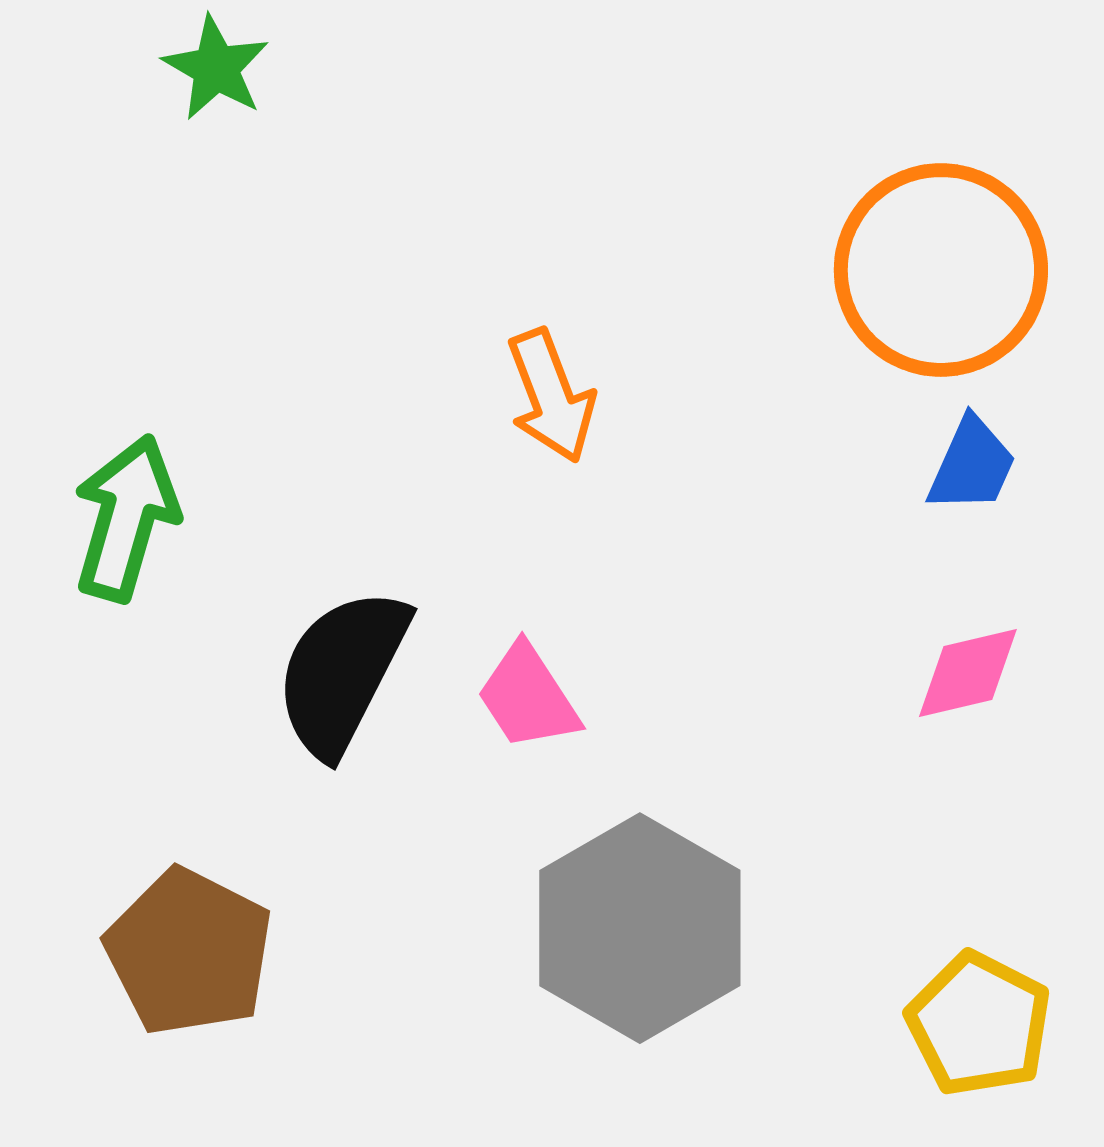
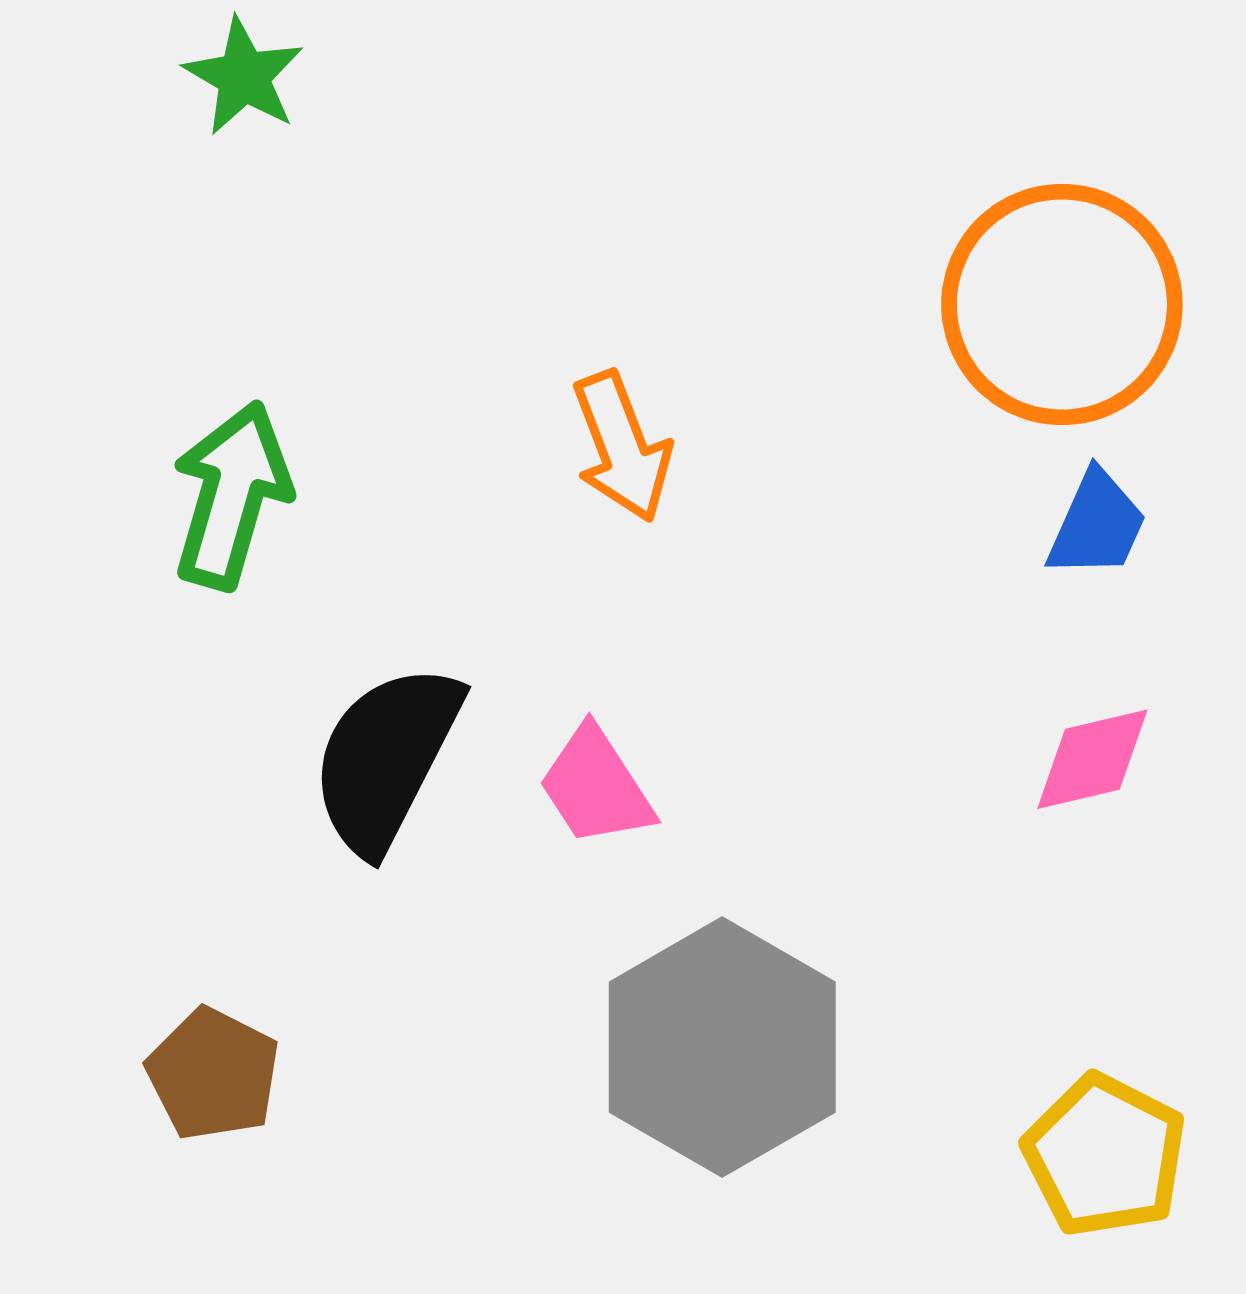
green arrow: (126, 518) -> (231, 495), moved
brown pentagon: (189, 952) -> (213, 1074), size x0.7

